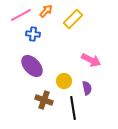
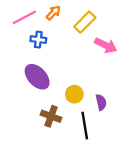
pink arrow: (91, 60) -> (106, 45), moved

